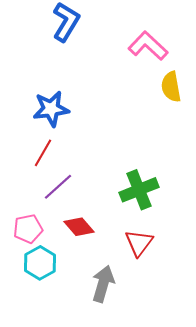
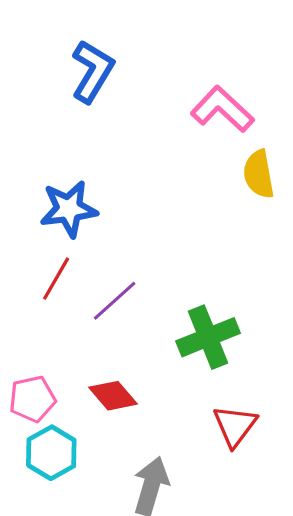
purple line: (58, 187) -> (115, 301), moved
red triangle: (139, 243) -> (235, 426), moved

